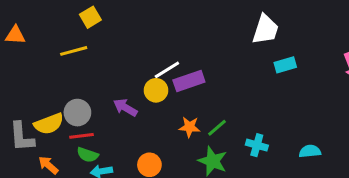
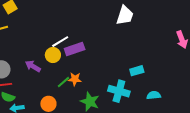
cyan rectangle: (285, 65) -> (137, 71), moved
green line: (217, 128) -> (64, 82), moved
cyan cross: (257, 145) -> (119, 91), size x1.5

